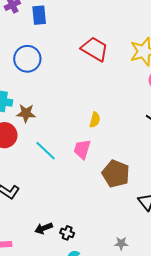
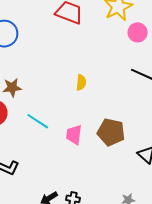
pink trapezoid: (82, 149) -> (74, 135), moved

